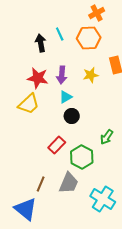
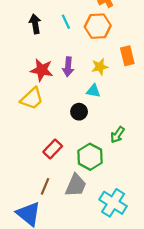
black arrow: (41, 43) -> (35, 24), moved
cyan triangle: (66, 97) -> (93, 91), moved, turned 40
red rectangle: (57, 145) -> (53, 149), moved

